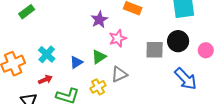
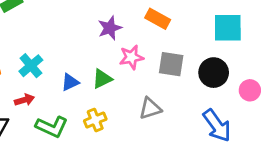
gray square: (155, 50) -> (171, 64), moved
gray triangle: (119, 74) -> (150, 108), moved

